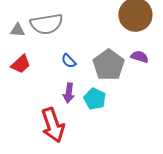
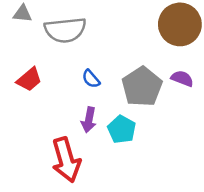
gray triangle: (18, 30) -> (22, 14), moved

